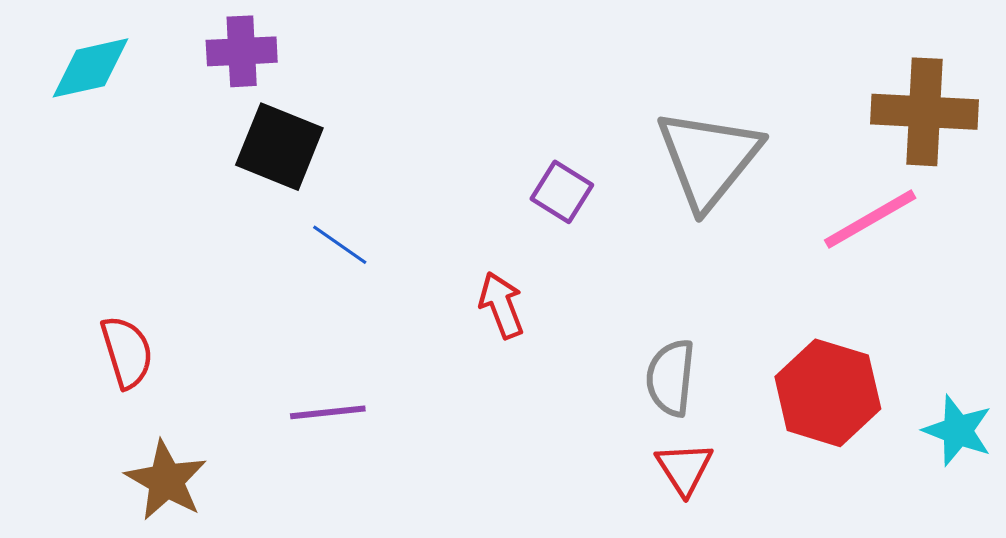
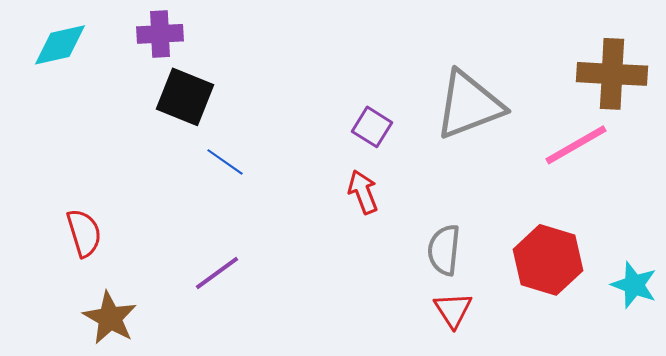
gray triangle: (708, 159) -> (469, 105), turned 30
red arrow: (501, 305) -> (363, 192), moved
purple line: (328, 412) -> (217, 273), turned -30

